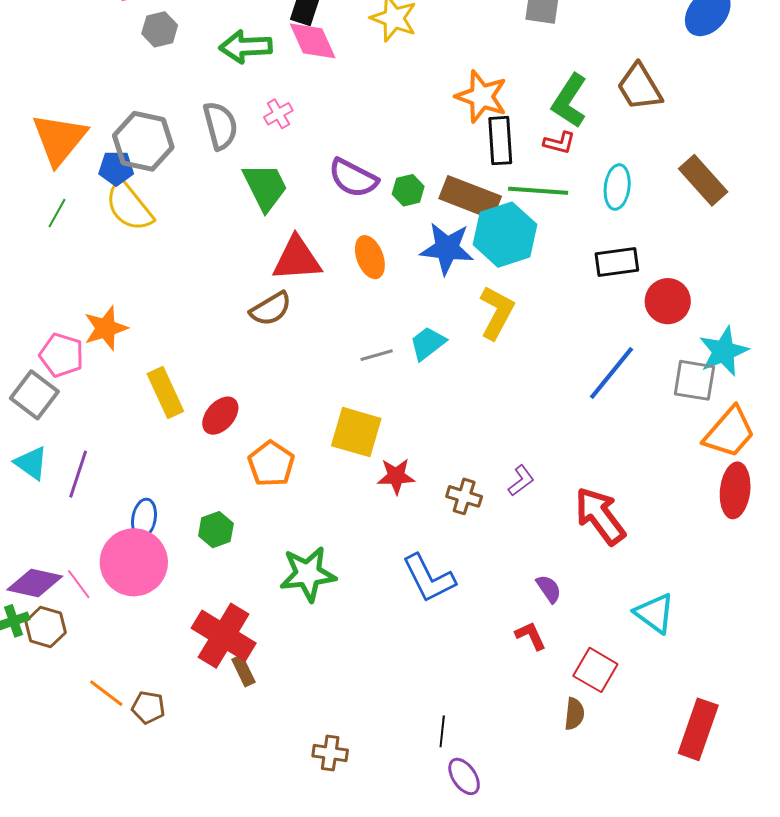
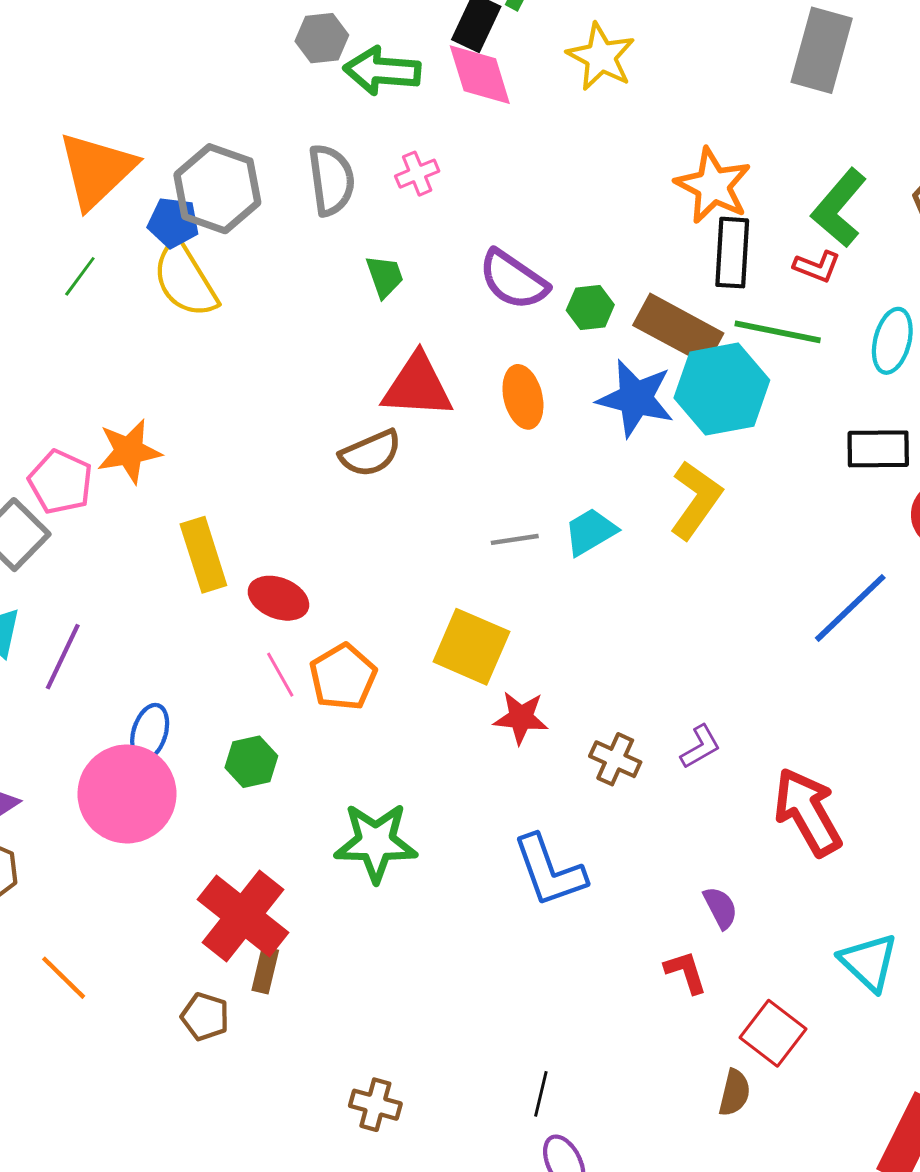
gray hexagon: (160, 29) -> (322, 38), moved
green trapezoid: (265, 187) -> (385, 276), size x0.6
red ellipse: (220, 416) -> (278, 598), turned 63
pink line: (79, 584) -> (280, 675), moved
brown rectangle: (243, 671) -> (265, 970), turned 32
brown pentagon: (148, 707) -> (205, 1017), moved

